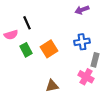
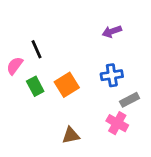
pink semicircle: (11, 35) -> (15, 66), turned 144
gray rectangle: (95, 60) -> (130, 100), turned 48

